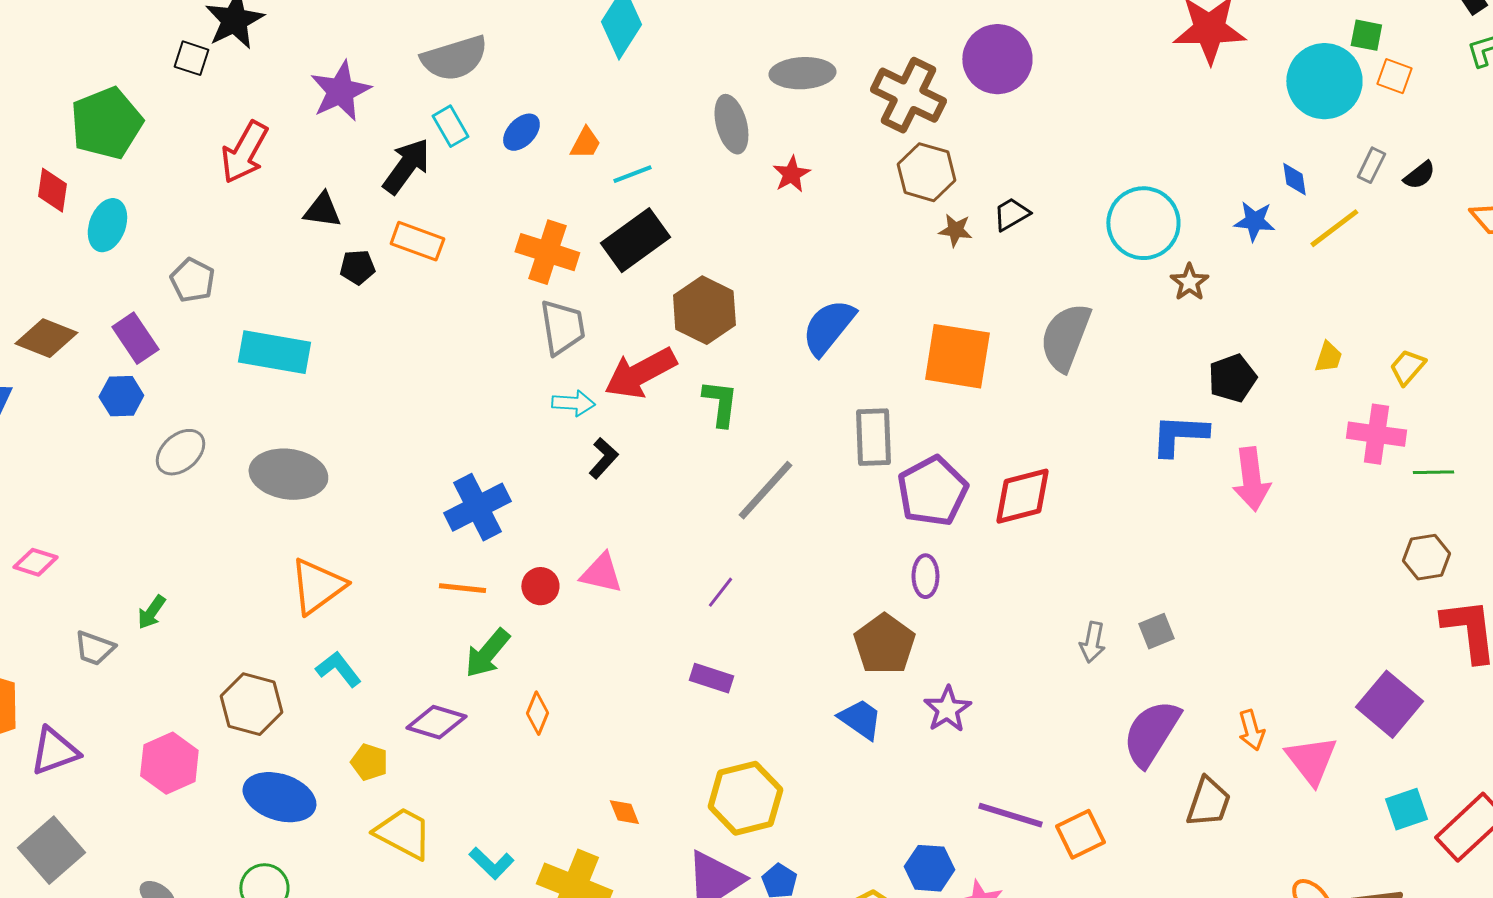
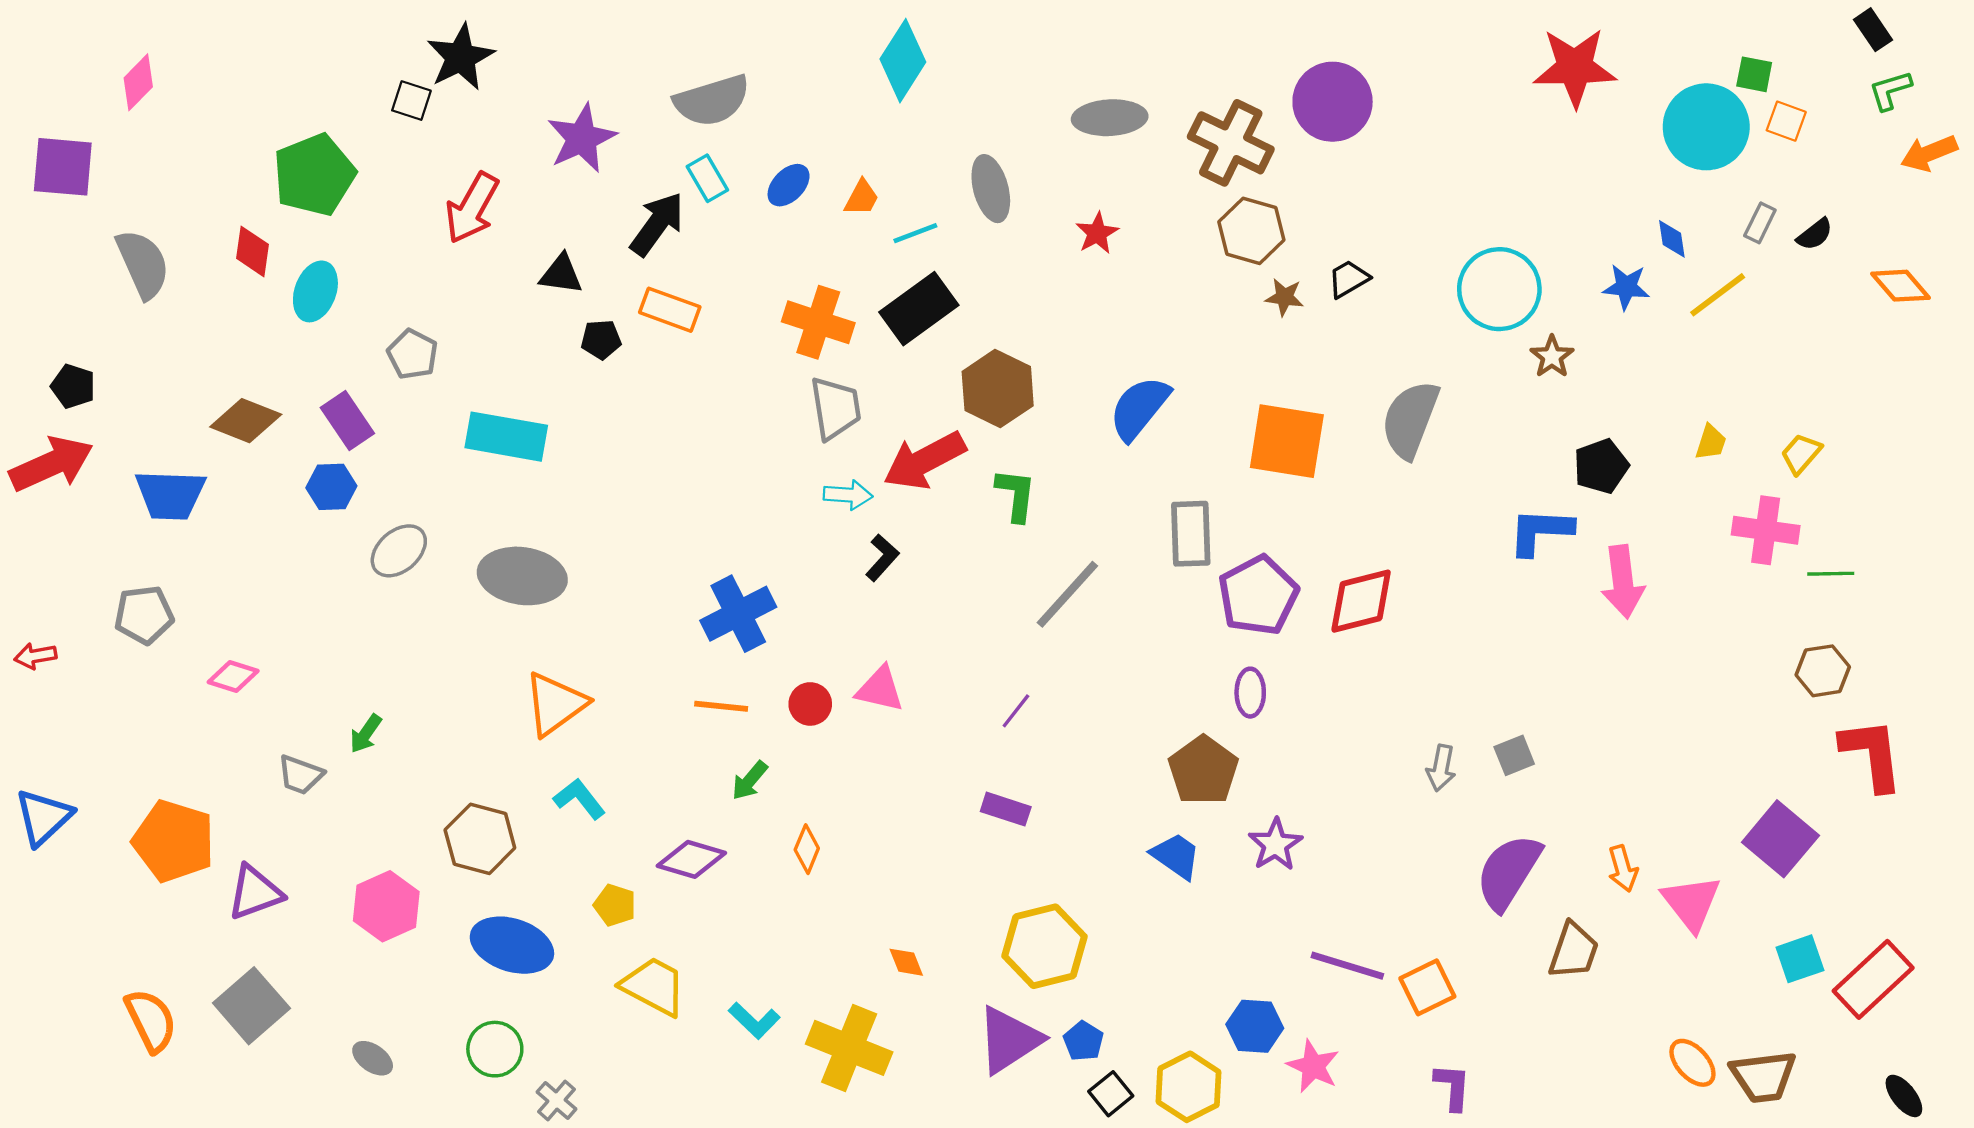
gray ellipse: (731, 124) -> (991, 189), moved
green arrow: (487, 653) -> (750, 781), size x0.7

